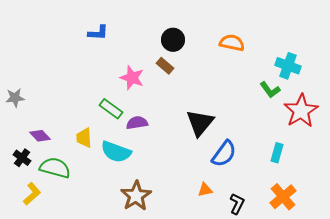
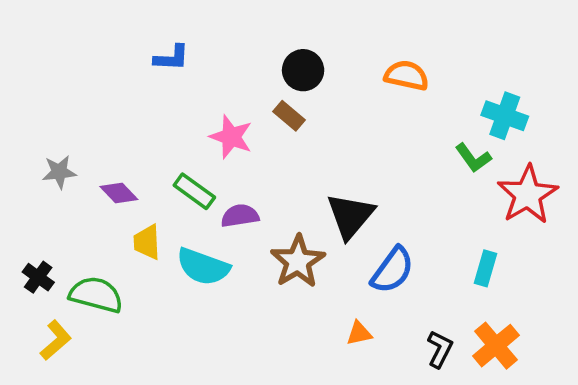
gray star: (15, 98) -> (59, 172), moved
purple diamond: (40, 136) -> (119, 193), moved
brown star: (136, 196) -> (298, 261), moved
black L-shape: (237, 204) -> (440, 349), moved

